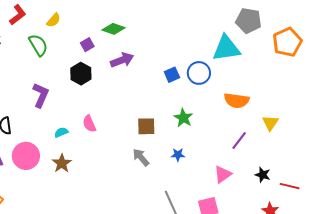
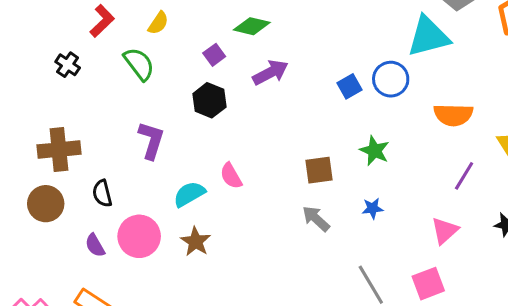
cyan semicircle: (61, 132) -> (189, 194), size x1.5

